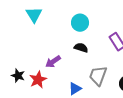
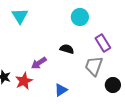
cyan circle: (80, 23) -> (80, 17), moved
gray trapezoid: (98, 76) -> (94, 66), moved

